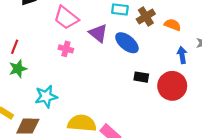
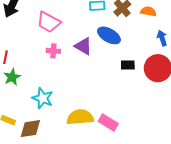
purple triangle: (98, 33) -> (83, 46), moved
cyan star: (46, 96) -> (43, 98), turned -30

